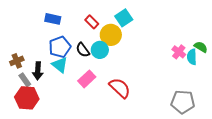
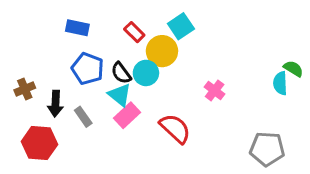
blue pentagon: (60, 47) -> (88, 69), turned -30
pink cross: (179, 52) -> (215, 90), moved
cyan triangle: (60, 65) -> (120, 95), moved
gray rectangle: (25, 80) -> (83, 117), moved

